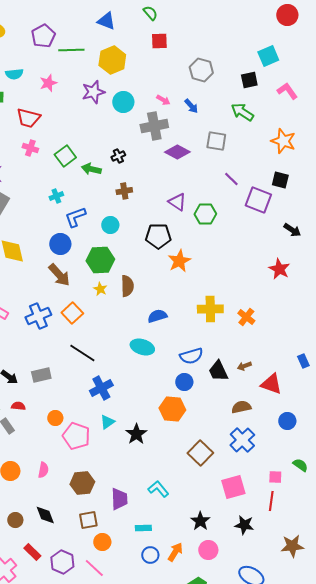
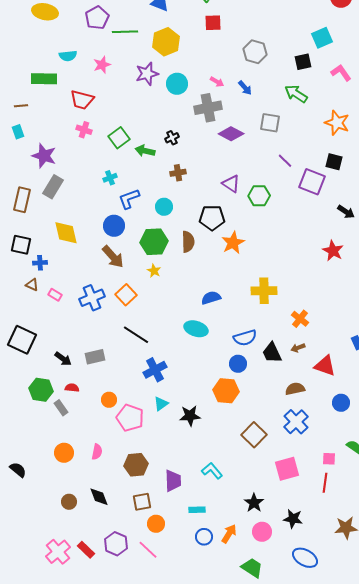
brown semicircle: (127, 286) -> (188, 242), moved
orange cross: (246, 317) -> (300, 319), moved
black star: (136, 434) -> (190, 416), turned 30
black star: (244, 525) -> (293, 519), moved
red rectangle: (32, 552) -> (86, 550), moved

